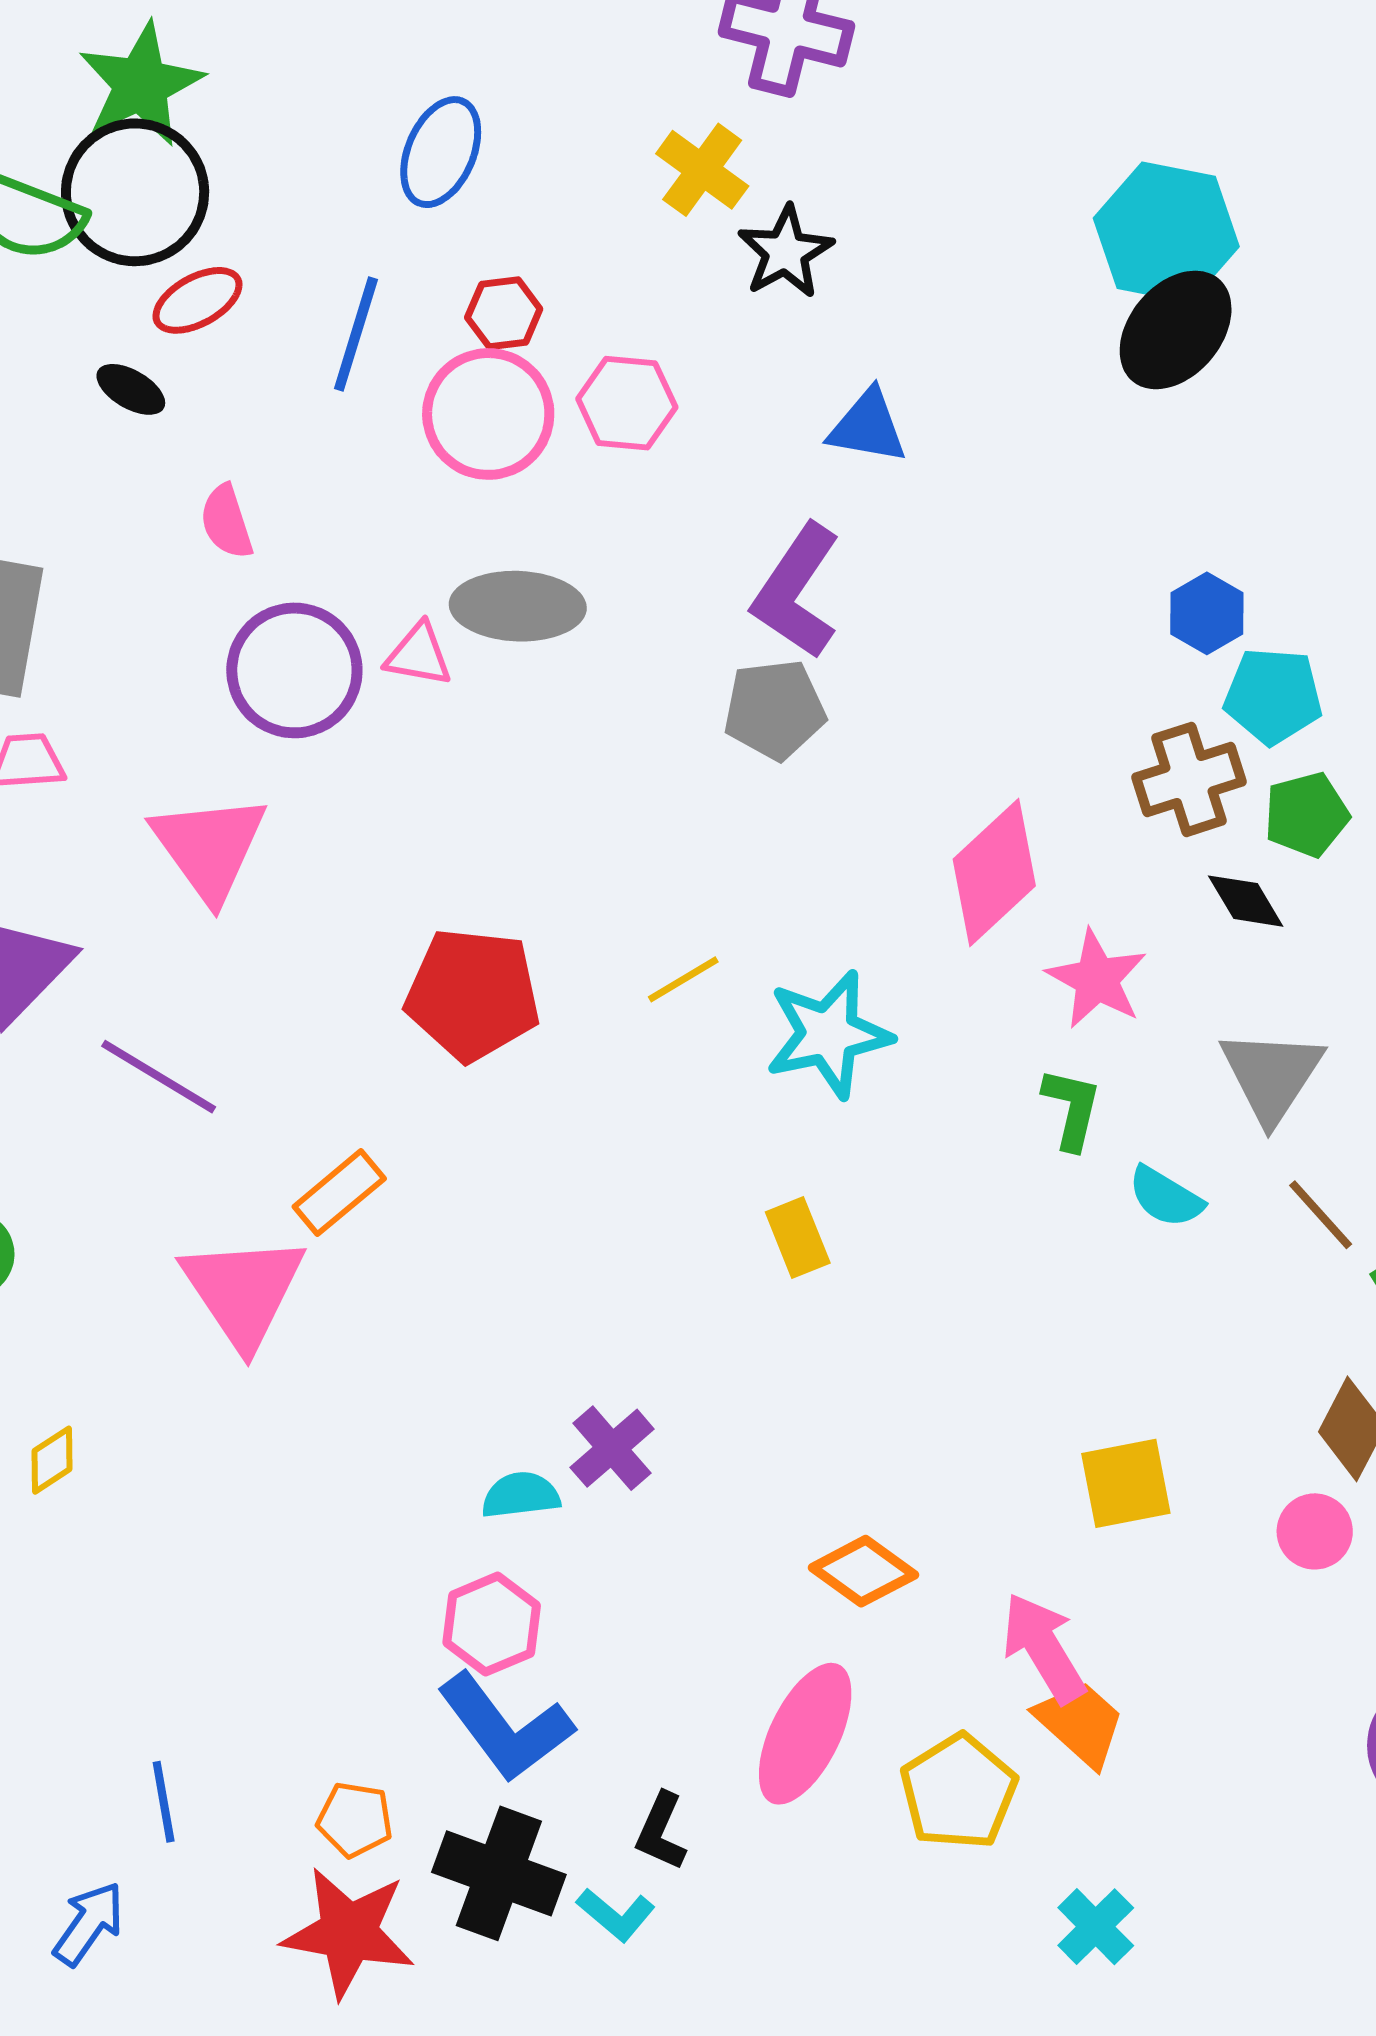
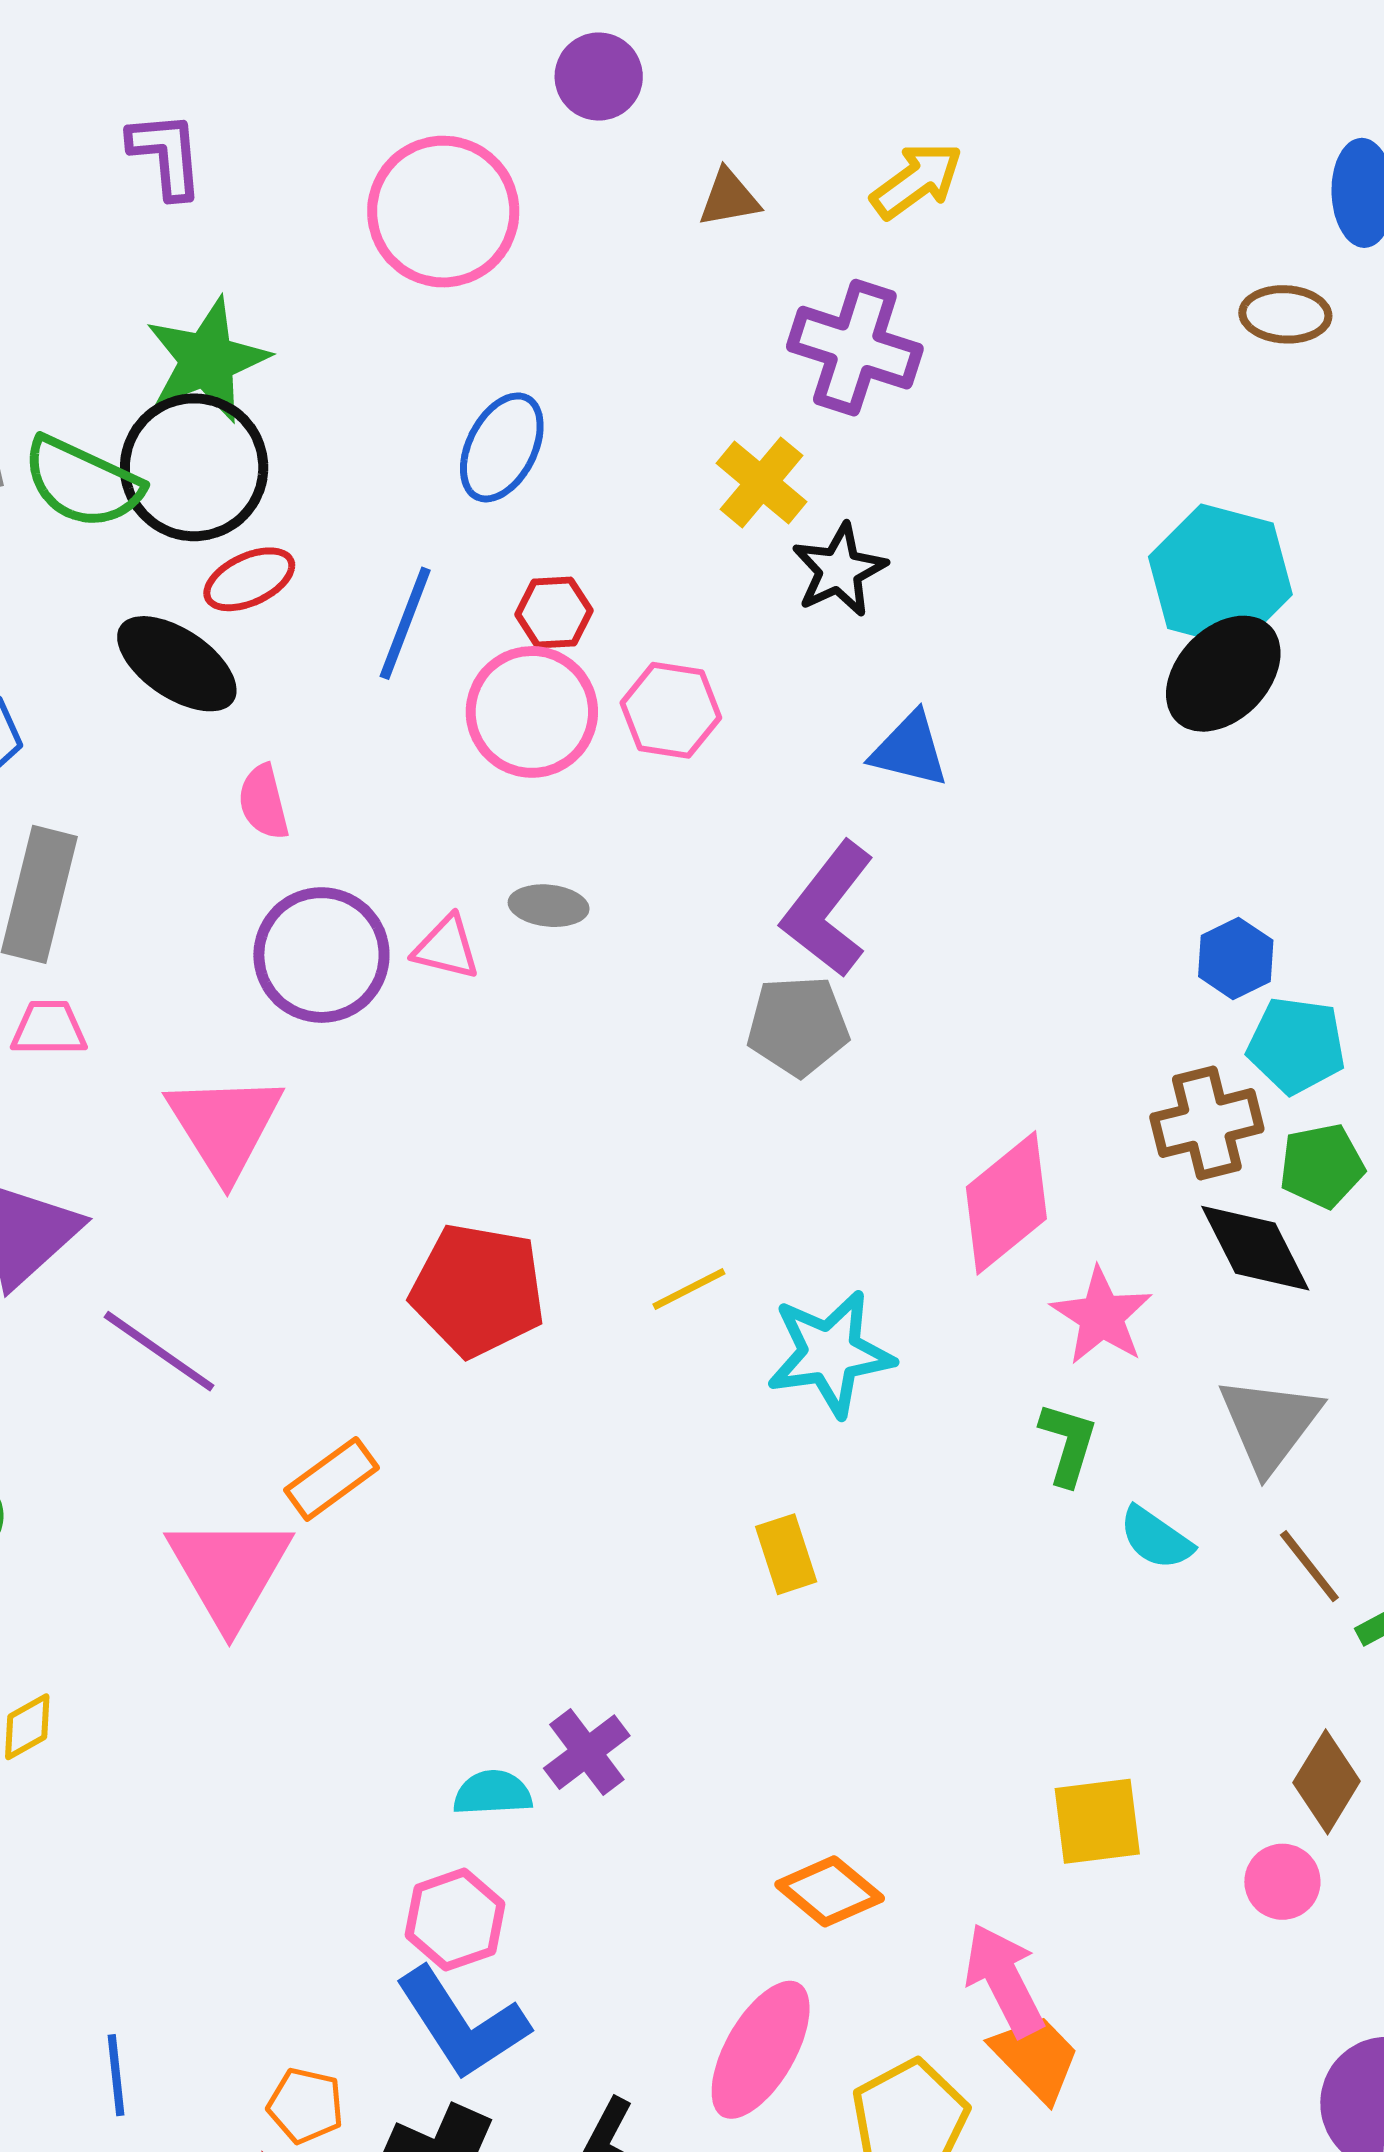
black ellipse: (131, 389) -> (177, 664), size x1.8
gray ellipse: (518, 606) -> (549, 906), size x0.6
black diamond: (1246, 901) -> (1255, 1248), size x1.5

